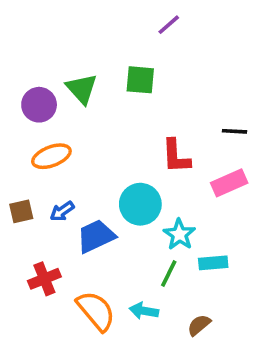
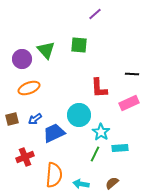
orange semicircle: (96, 311) -> (54, 175), turned 45
cyan arrow: (144, 311) -> (81, 184), moved

